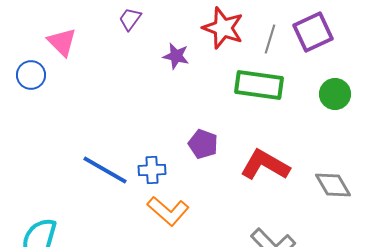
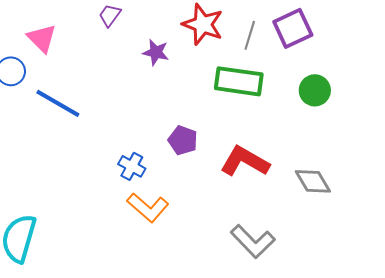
blue line: (105, 170) -> (58, 103), moved
blue cross: (152, 170) -> (132, 166), turned 32

